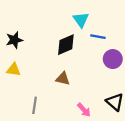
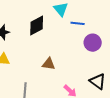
black diamond: (66, 45) -> (37, 25), moved

